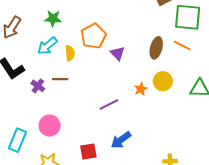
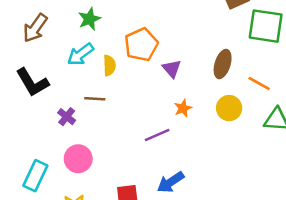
green star: (53, 19) -> (89, 19), turned -30
orange line: (182, 46) -> (259, 83), moved
purple cross: (38, 86) -> (67, 117), moved
orange star: (141, 89) -> (183, 108), moved

